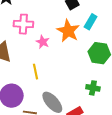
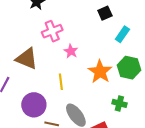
pink cross: (23, 24) -> (52, 31), turned -30
orange star: (68, 31) -> (100, 72), moved

